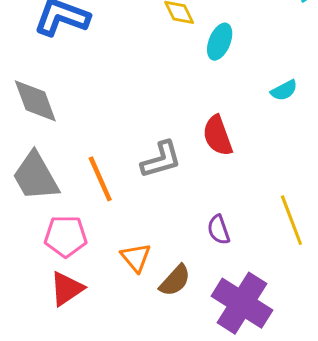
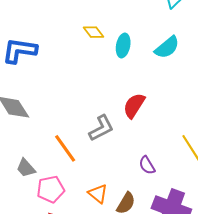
cyan semicircle: (284, 90) -> (167, 47), moved, size x1.5
red semicircle: (218, 136) -> (134, 106), turned 64
gray trapezoid: (36, 176) -> (26, 168), moved, size x0.6

